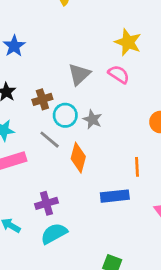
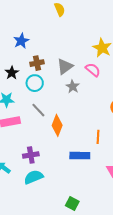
brown cross: (42, 99) -> (37, 63), moved
cyan circle: (65, 115) -> (35, 83), moved
gray star: (93, 119) -> (73, 87), moved

